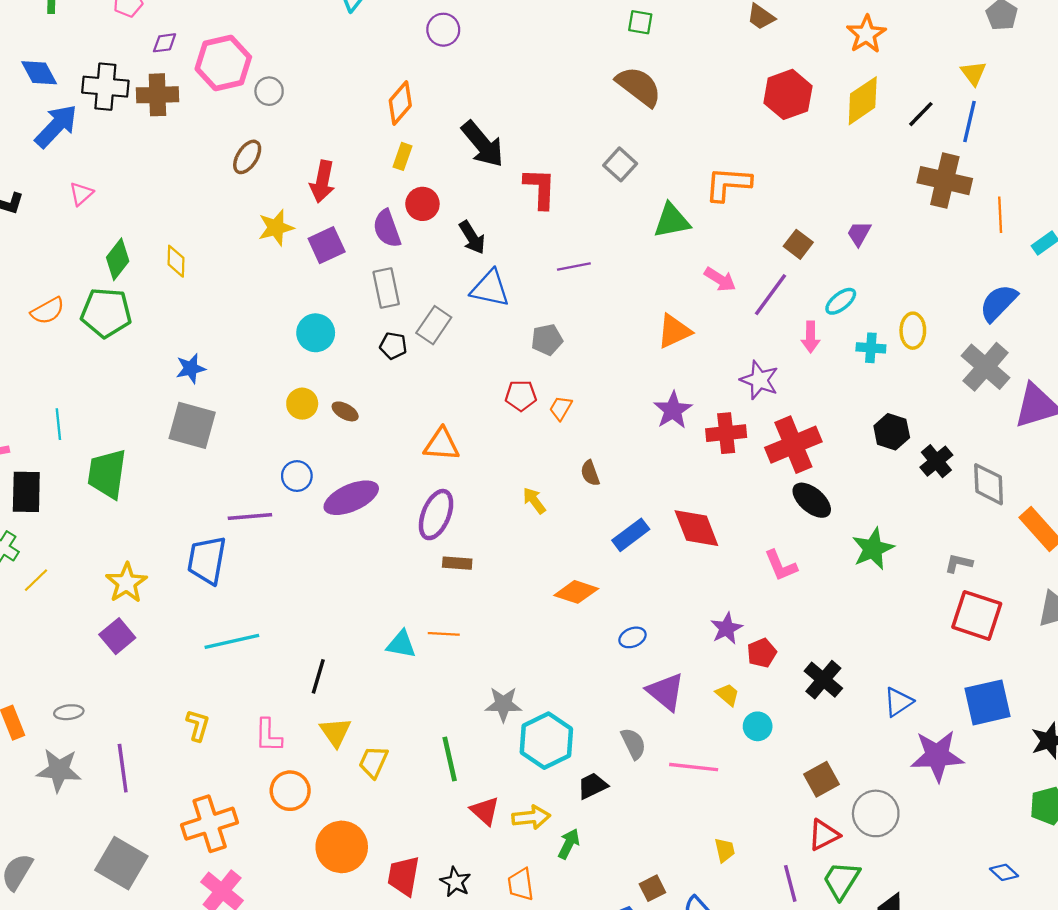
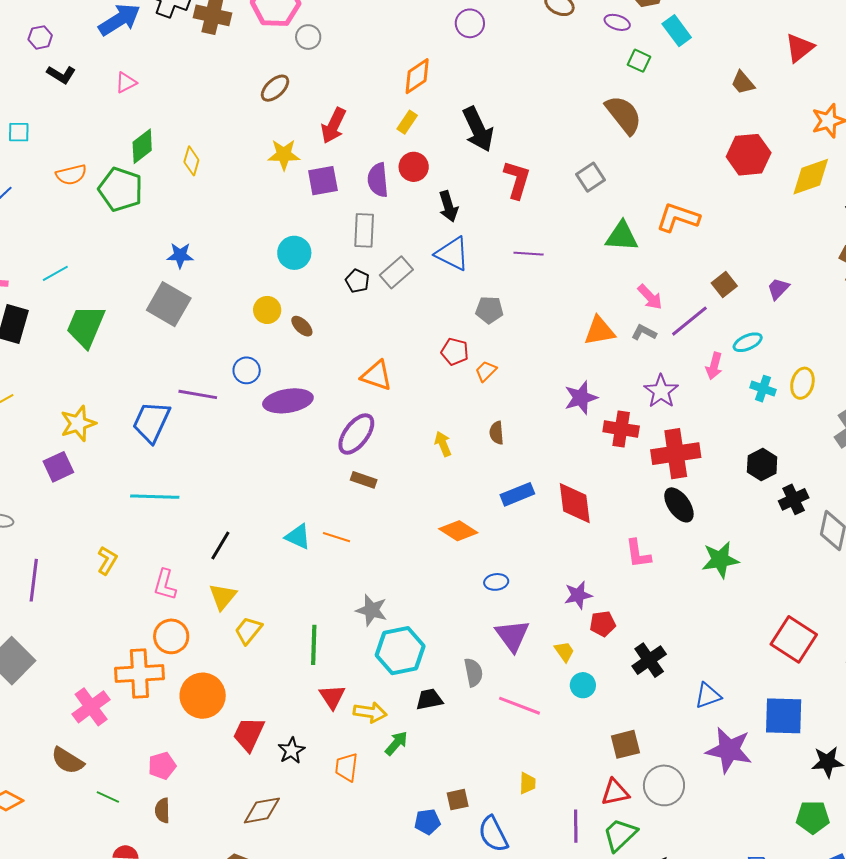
cyan line: (58, 424) -> (55, 273), turned 52
gray L-shape: (959, 563) -> (644, 332), moved
orange cross: (210, 824) -> (139, 674), moved

